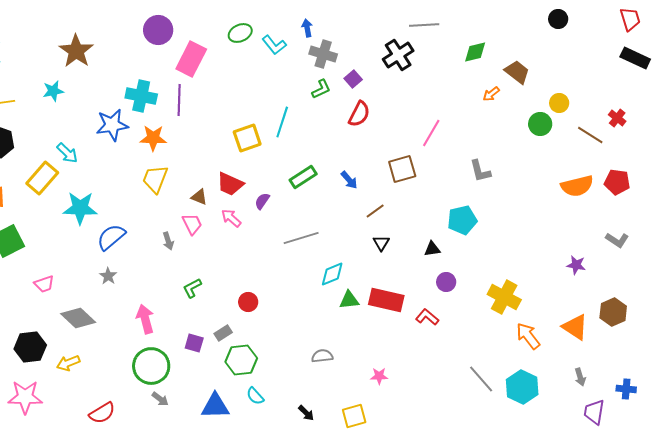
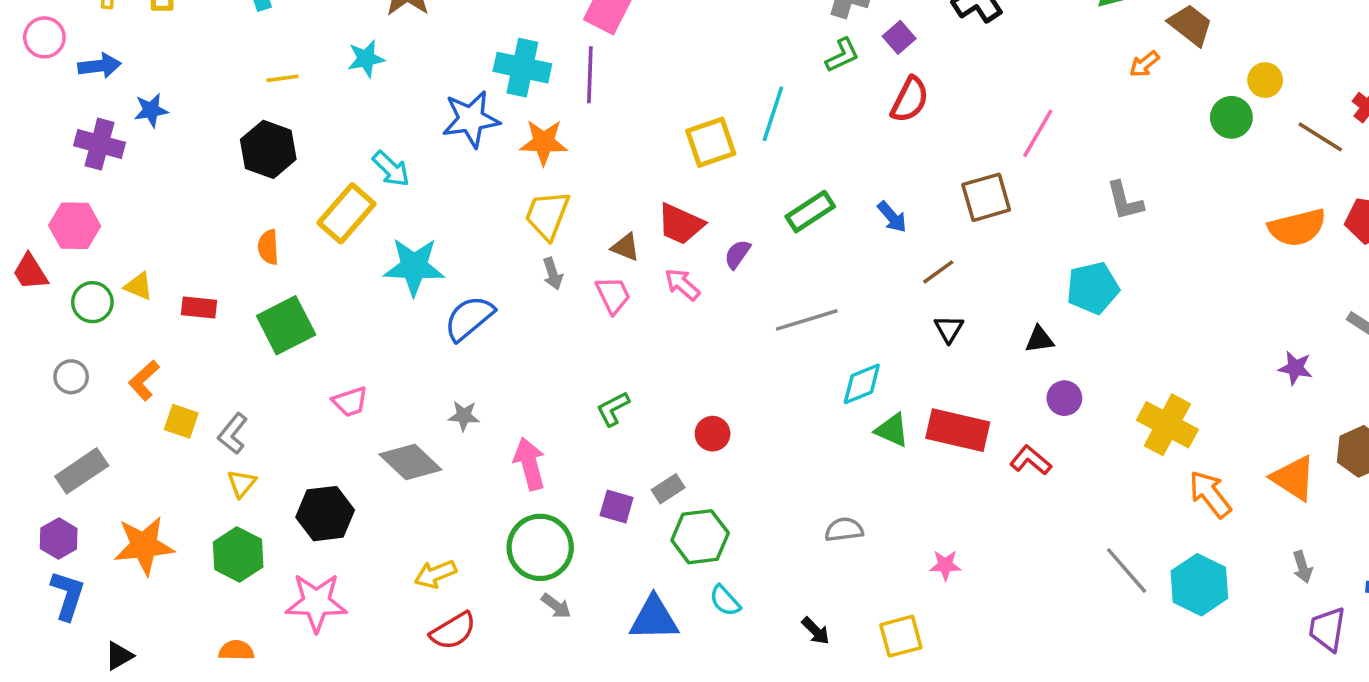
gray arrow: (168, 241) -> (553, 274), moved
gray star: (108, 276) -> (464, 416), moved, turned -30
green triangle: (349, 300) -> (892, 430), turned 30
yellow arrow: (68, 363) -> (435, 574), moved

